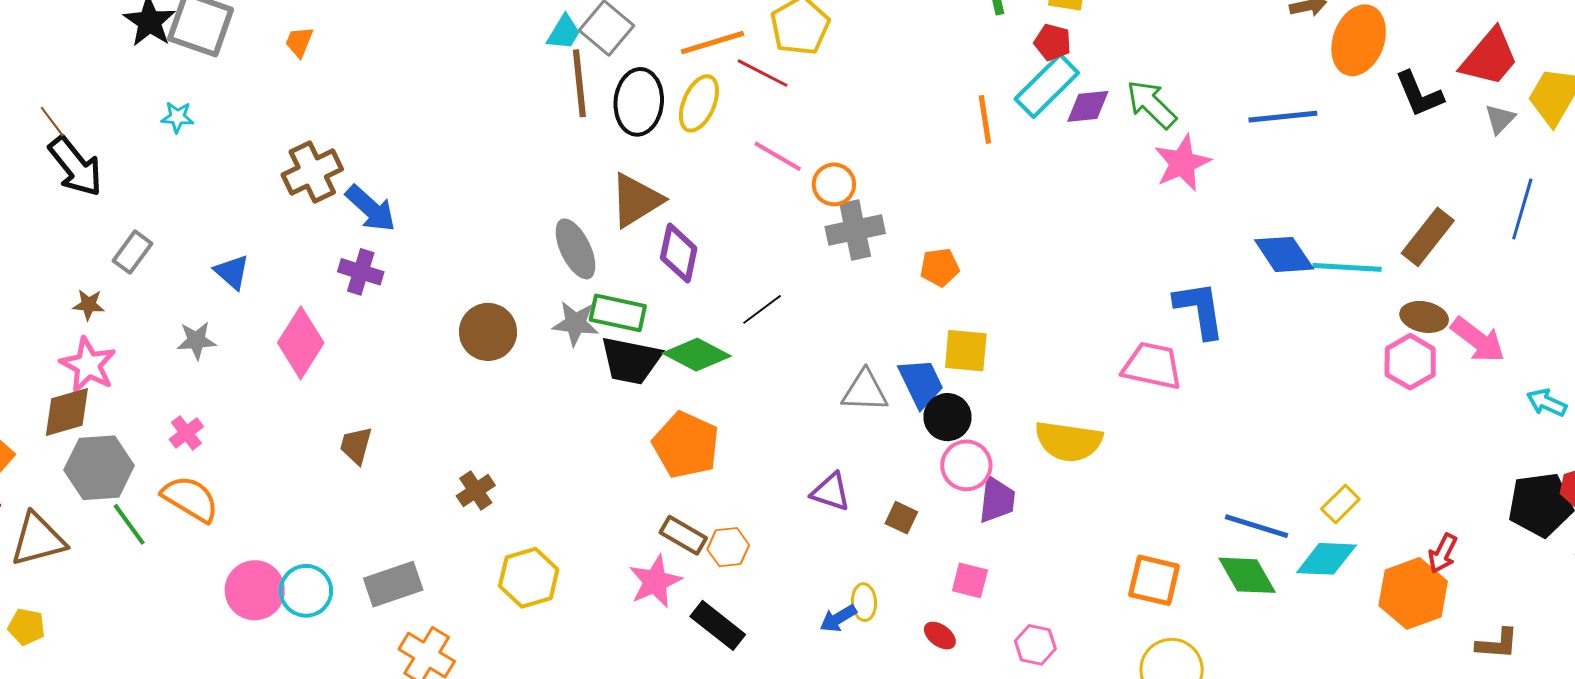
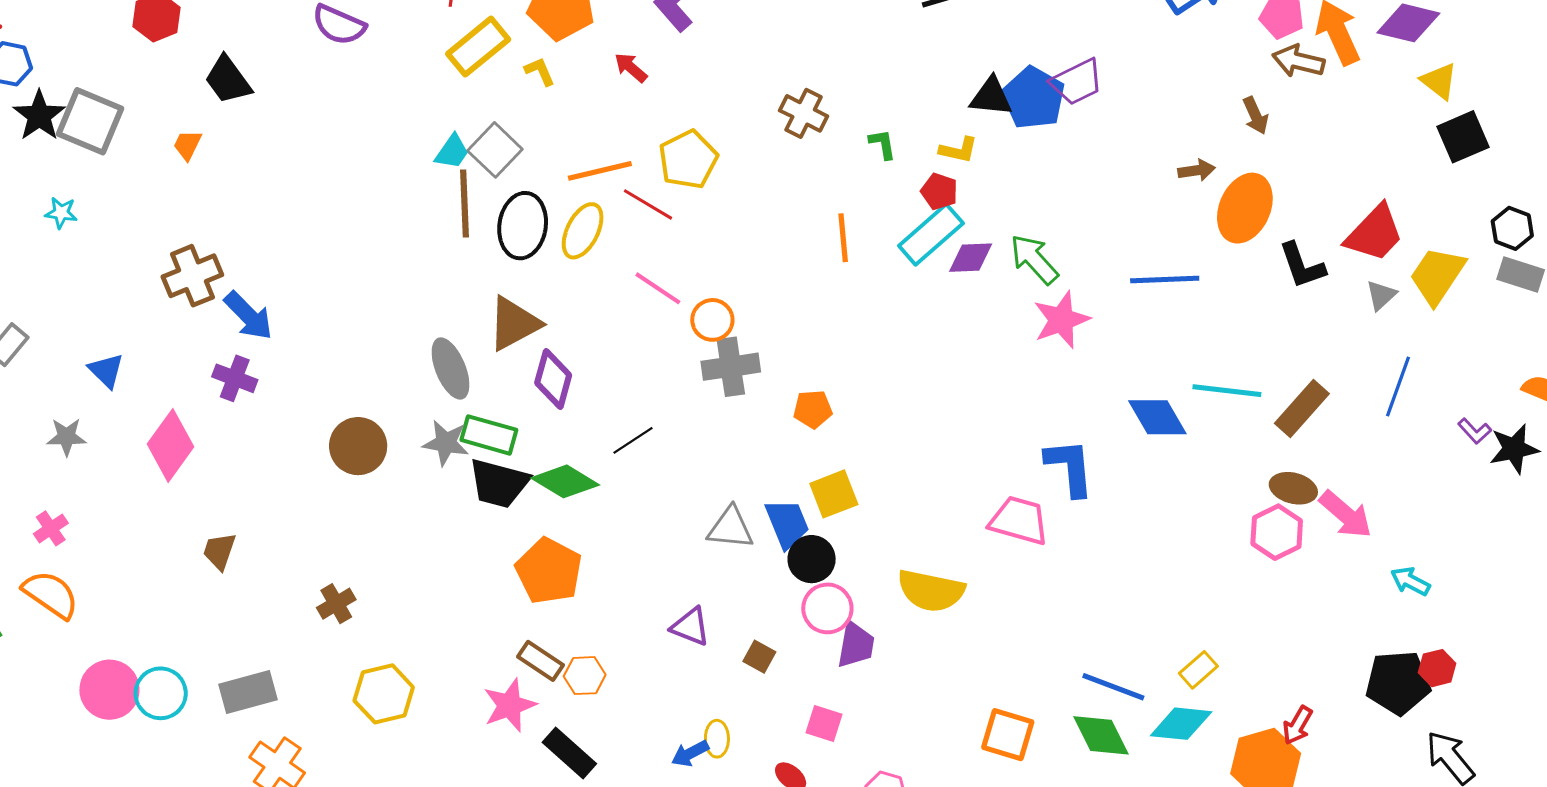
orange line: (985, 119) -> (843, 238), moved
cyan line: (1347, 267) -> (1227, 391), moved
yellow square: (966, 351) -> (834, 494), turned -30

